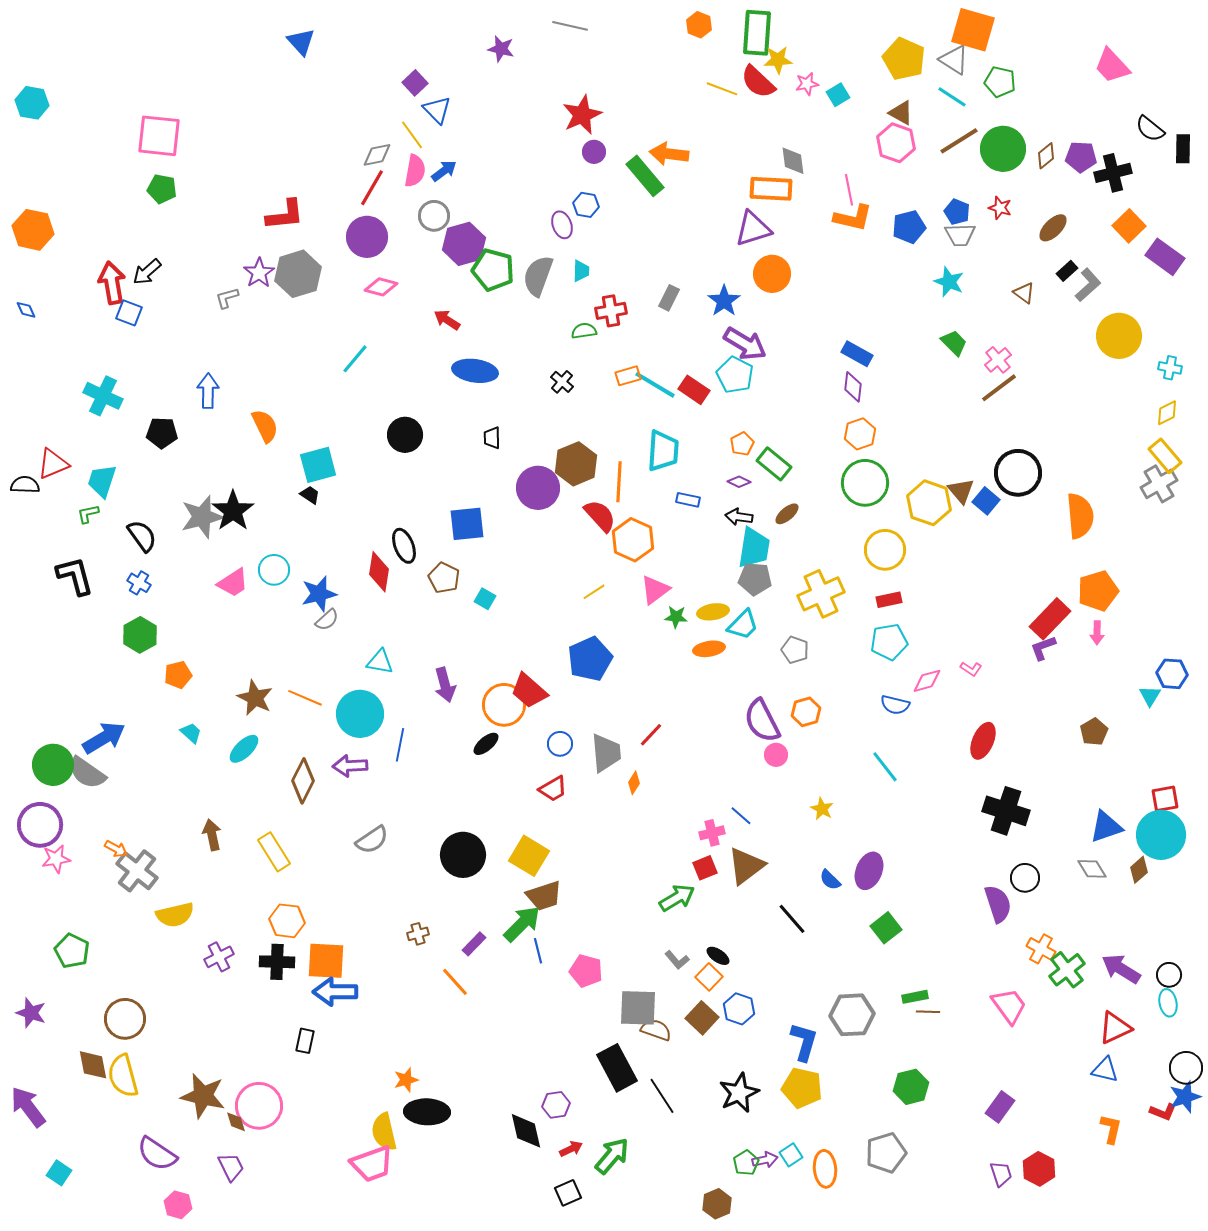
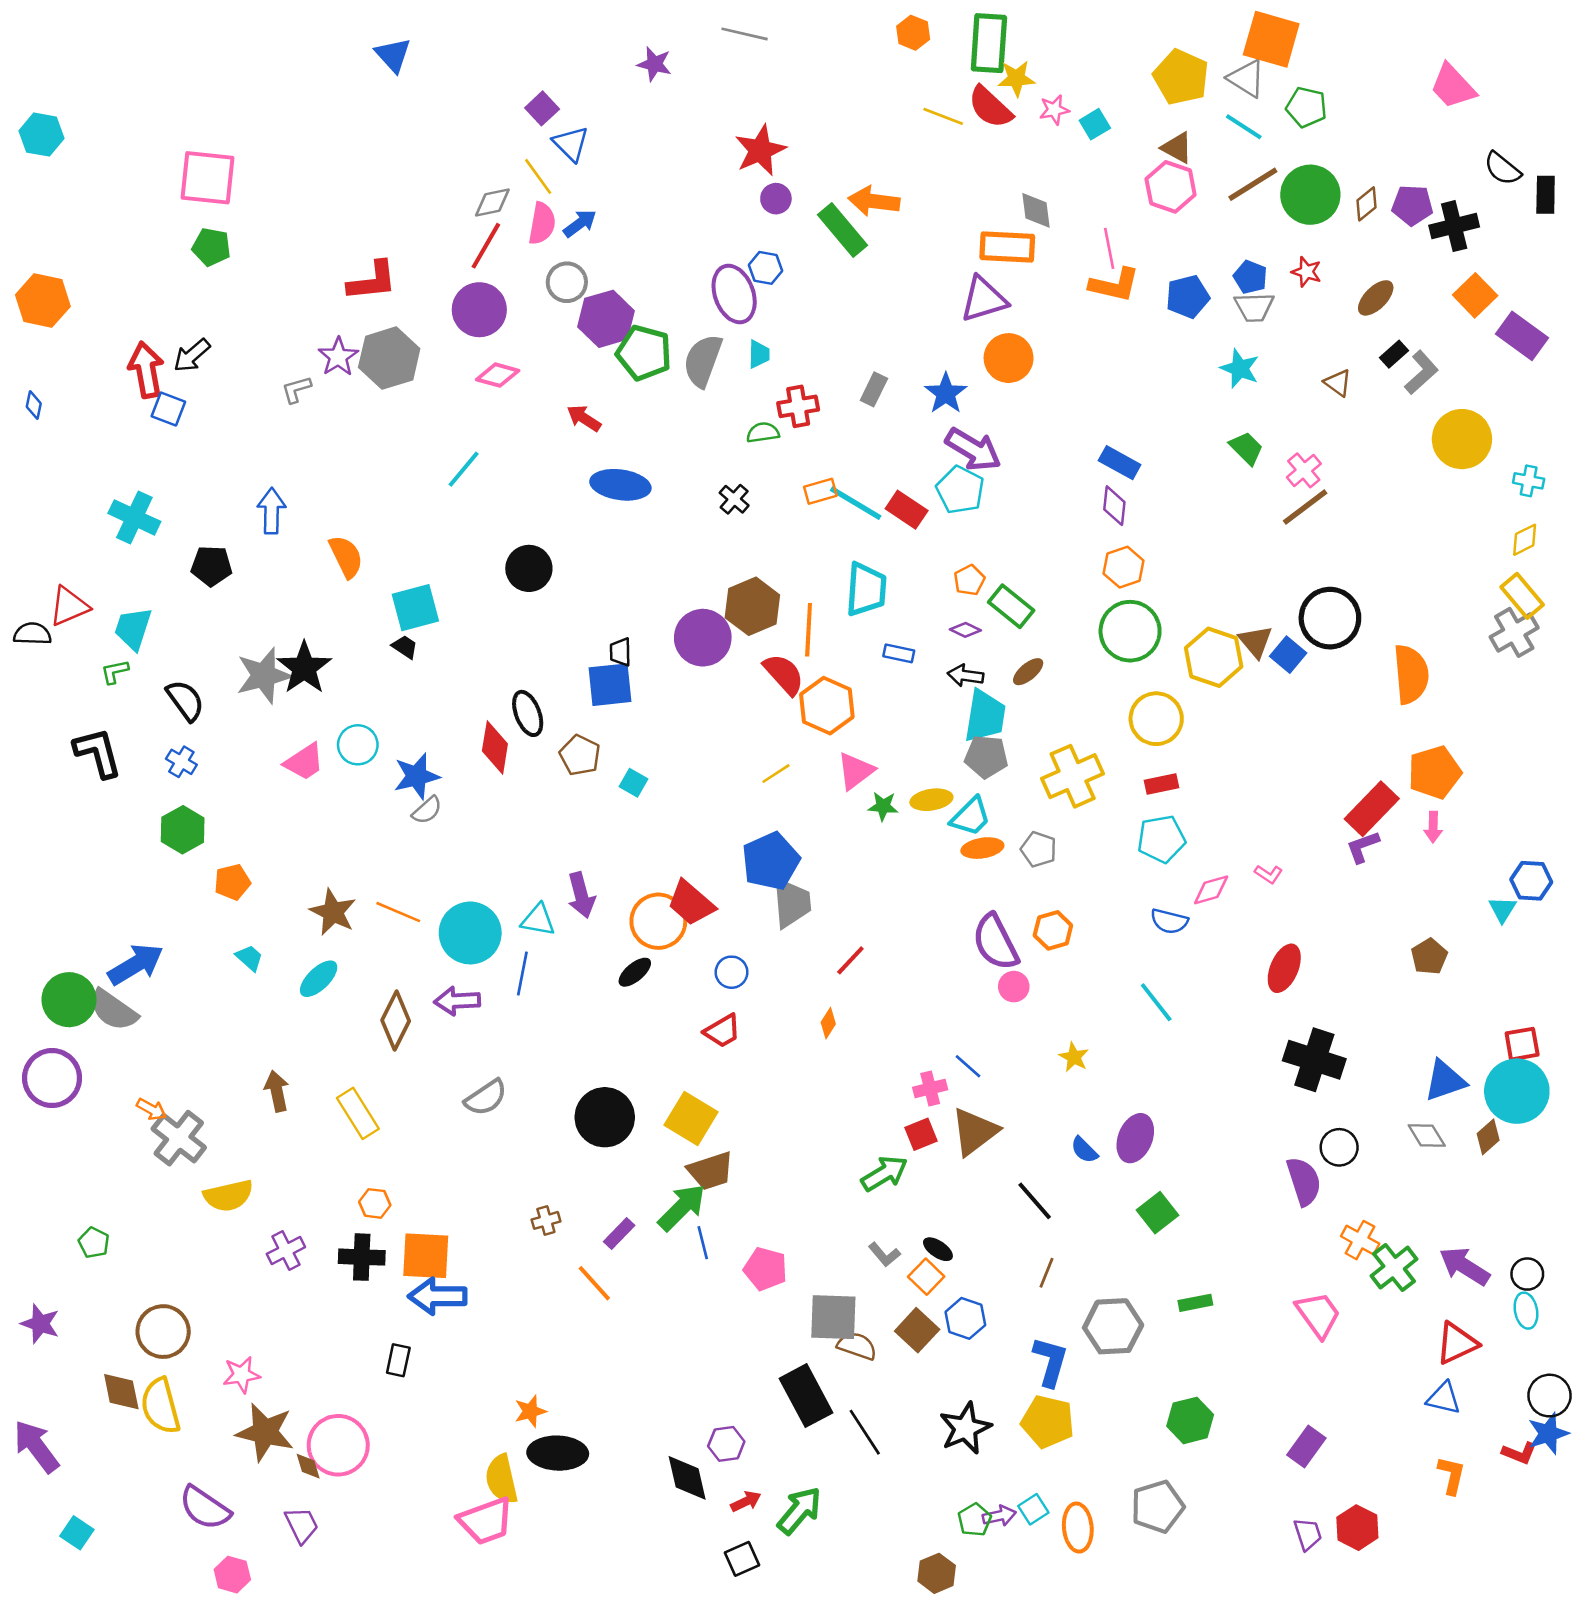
purple ellipse: (562, 225) -> (734, 294), size x1.6
blue diamond: (26, 310) -> (34, 405), turned 35
black trapezoid: (492, 438) -> (620, 652), moved
orange ellipse: (709, 649) -> (982, 848), moved
cyan triangle: (380, 662) -> (538, 920), moved
gray trapezoid: (606, 753) -> (792, 903), moved
pink star: (56, 859) -> (241, 1375), moved
orange hexagon: (287, 921) -> (375, 1203), size x0.7
green pentagon: (72, 951) -> (94, 1243), size x0.7
brown line: (928, 1012) -> (1046, 1273), moved, turned -70

